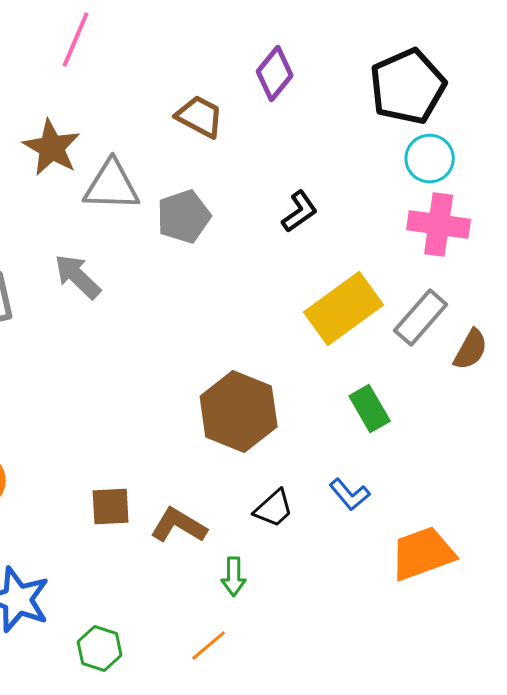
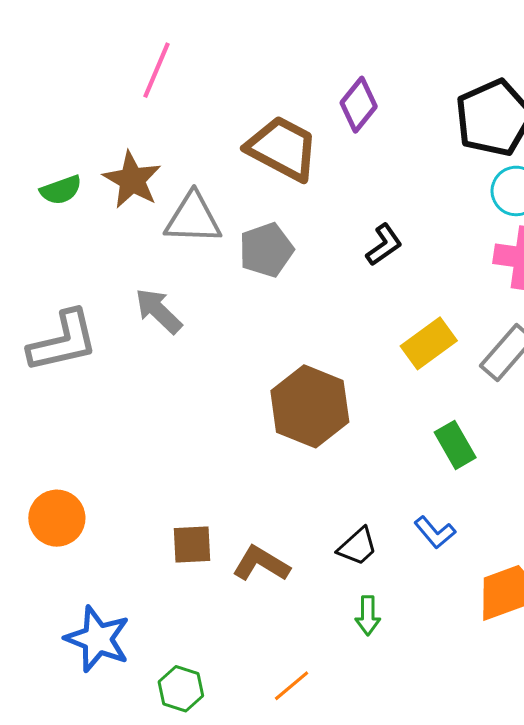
brown trapezoid: (200, 116) -> (282, 148), size x1.5
yellow rectangle: (344, 308) -> (429, 343), size x0.7
brown hexagon: (239, 412) -> (310, 406), moved
green arrow: (234, 576) -> (368, 616), moved

